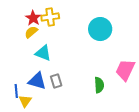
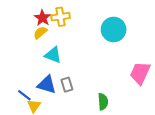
green semicircle: (99, 85) -> (103, 102), moved
blue line: (16, 91) -> (24, 95), turned -48

